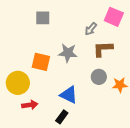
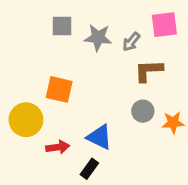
pink square: (114, 17) -> (164, 25), turned -30
gray star: (68, 53) -> (98, 38), moved
red arrow: (30, 105) -> (58, 147), moved

